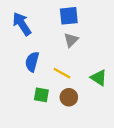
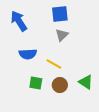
blue semicircle: (32, 62) -> (28, 54), turned -108
green triangle: (99, 78) -> (86, 82), moved

